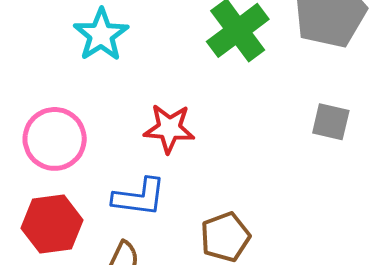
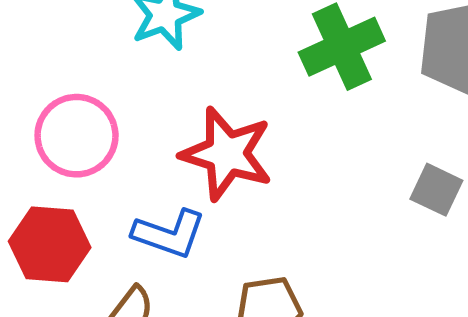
red star: (169, 128) -> (227, 154), size x1.4

